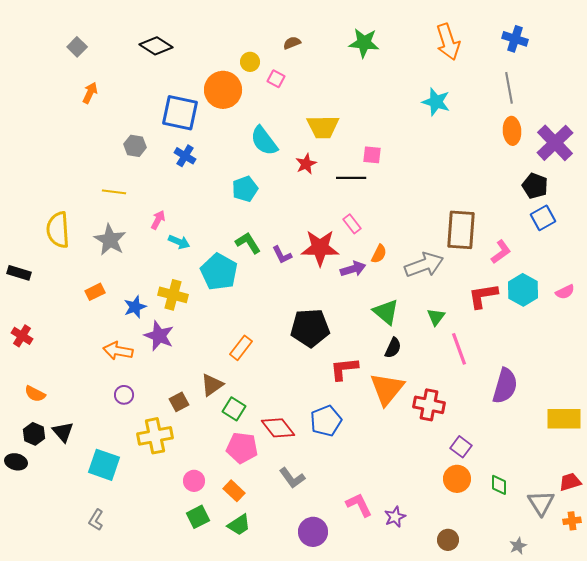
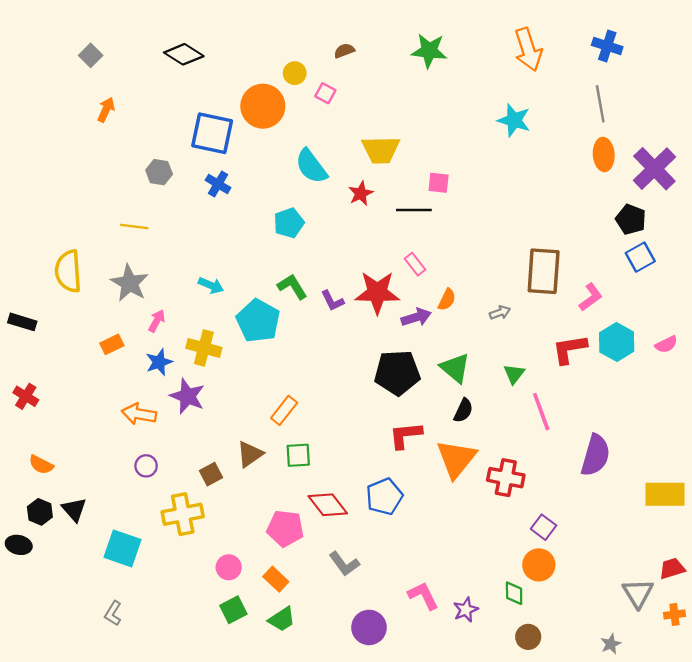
pink arrow: (158, 220) -> (157, 321), moved
gray arrow: (424, 265) -> (500, 313), size x0.5
black pentagon: (310, 328) -> (397, 373), moved
green square: (234, 409) -> (298, 455), moved, turned -35
green diamond: (499, 485) -> (514, 593), moved

